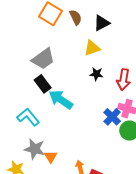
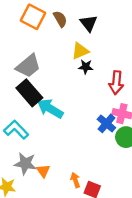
black triangle: (102, 23) -> (89, 23), turned -36
black star: (96, 74) -> (86, 67), moved
black rectangle: (43, 84) -> (29, 93), size x1.4

